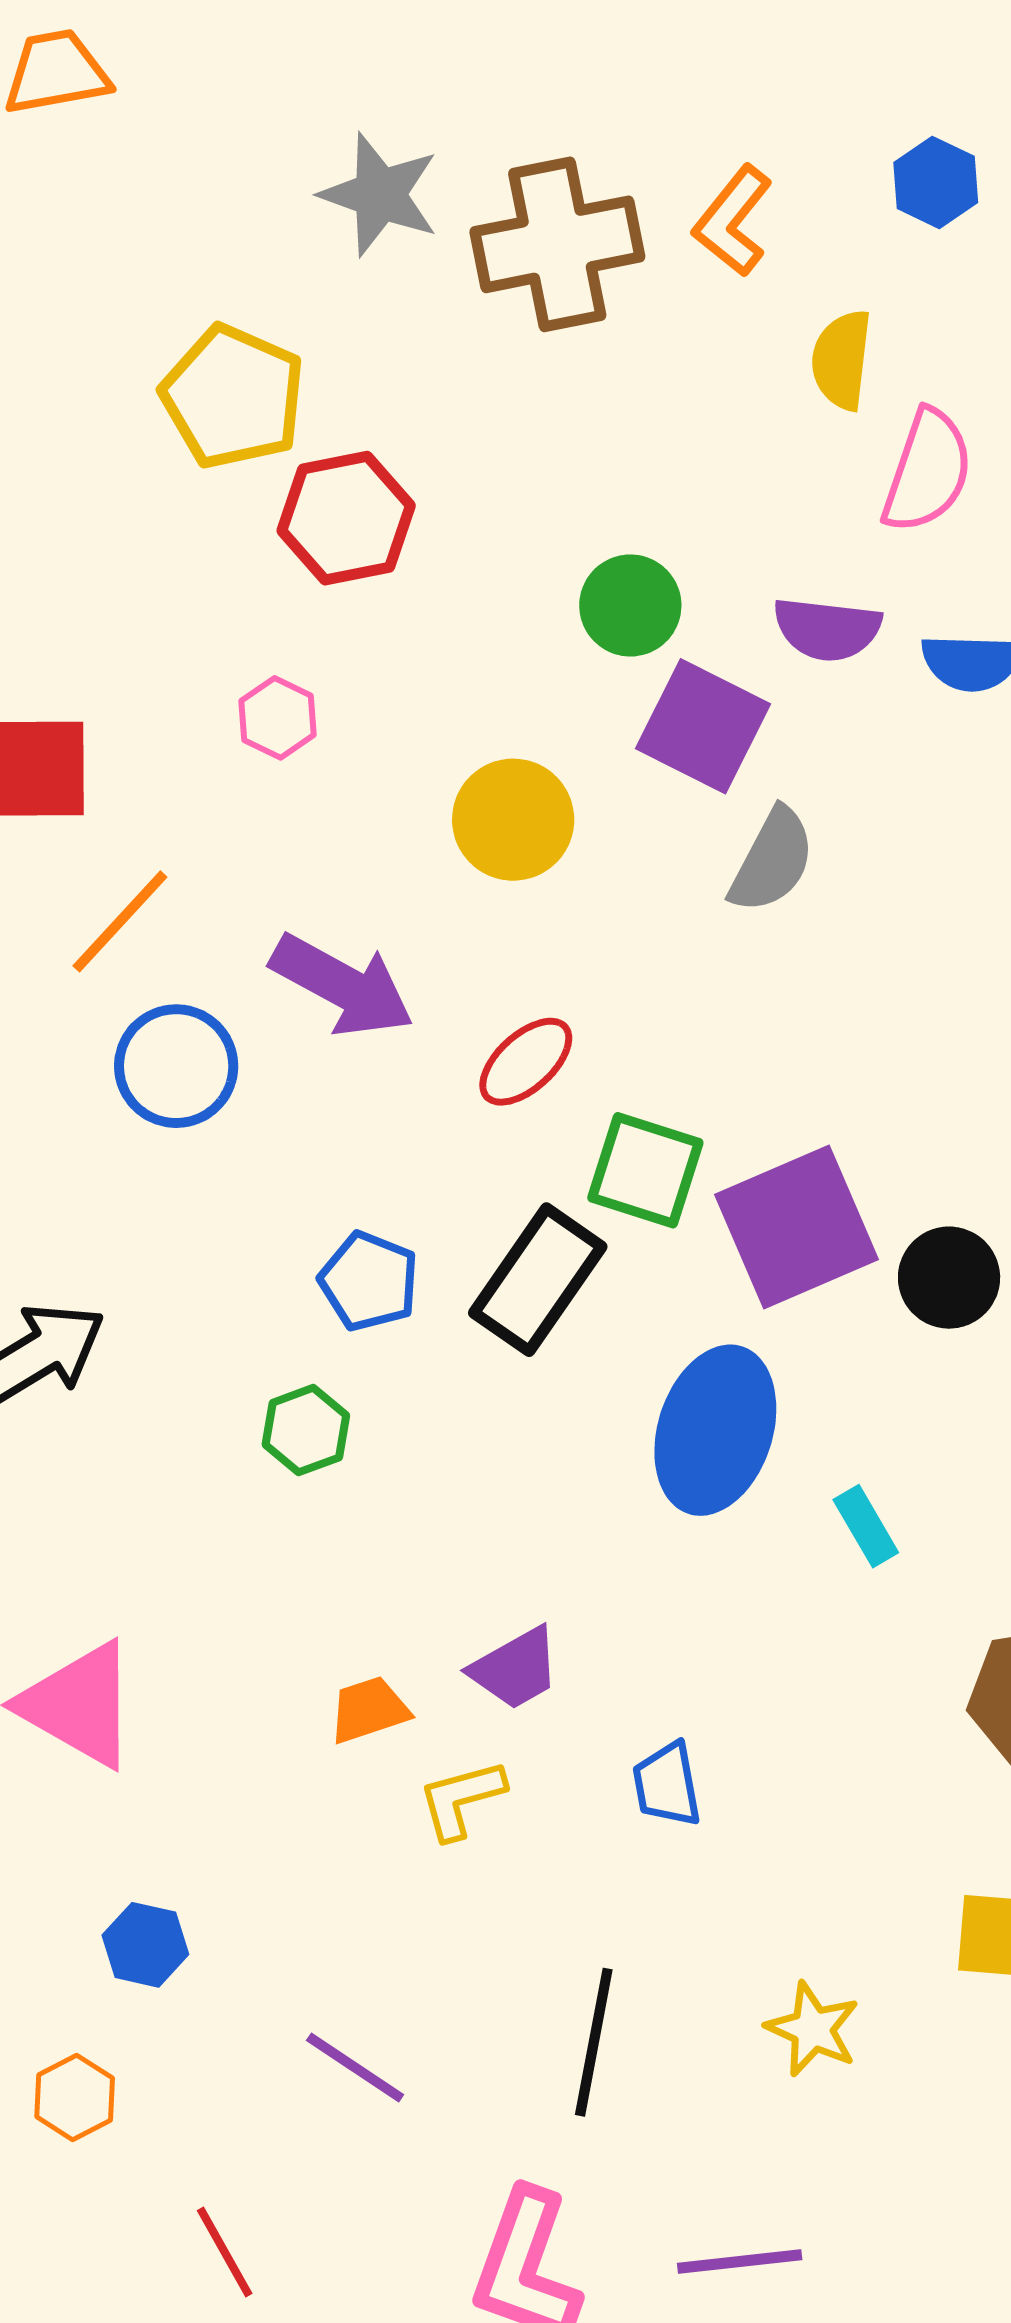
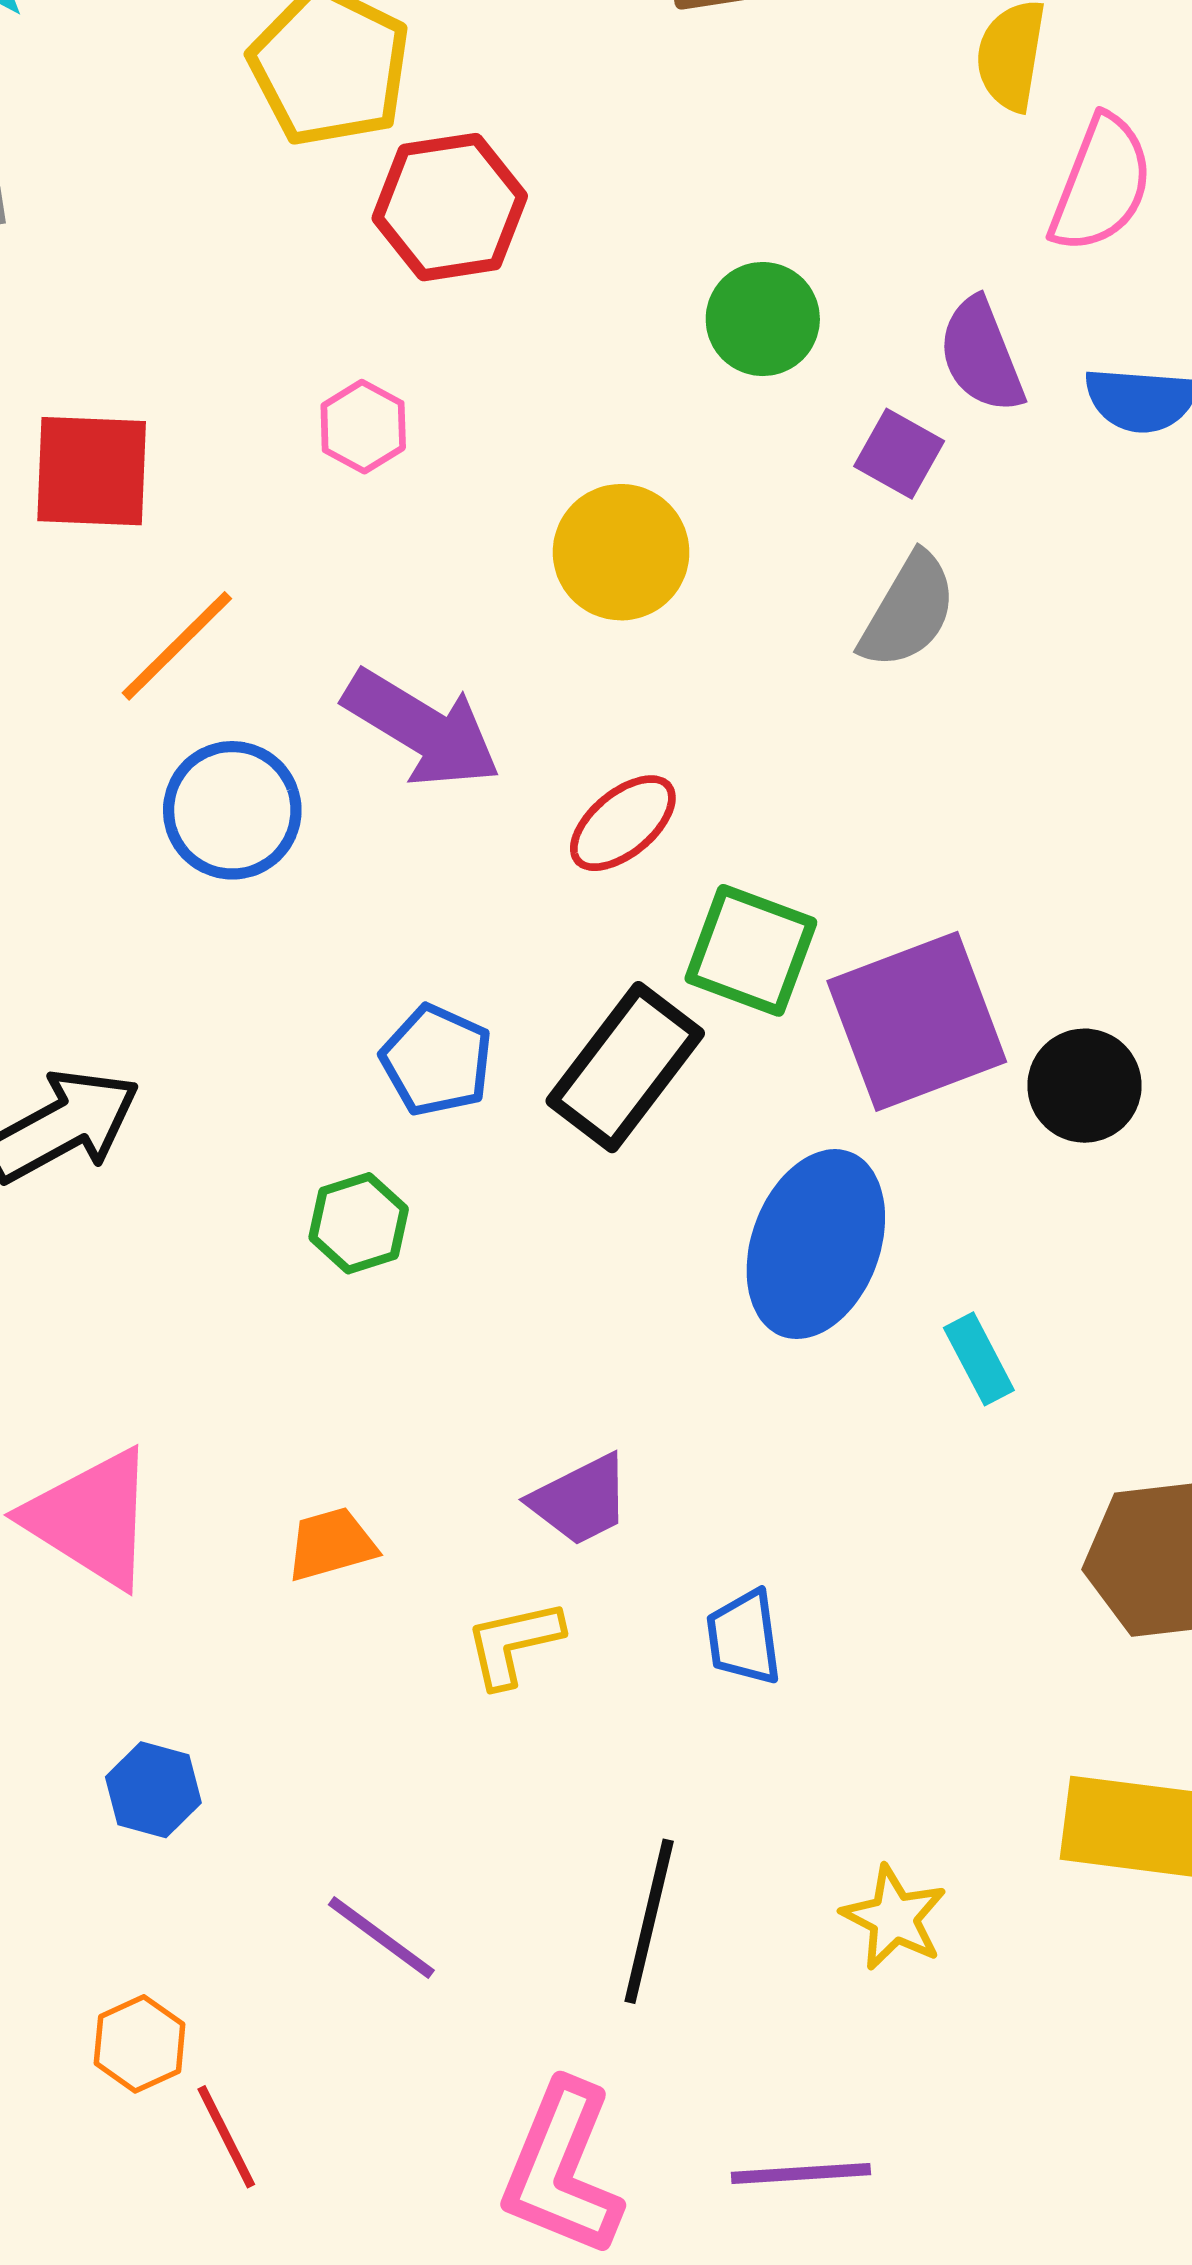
purple semicircle: (827, 629) -> (981, 355), turned 59
purple square: (703, 726) -> (899, 454), moved, size x0.6
orange trapezoid: (369, 1710) -> (331, 1544), moved
orange hexagon: (75, 2097) -> (140, 2044), moved

